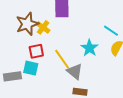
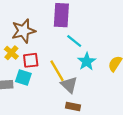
yellow cross: (43, 27) -> (11, 53), moved
cyan line: (111, 31) -> (74, 41), moved

